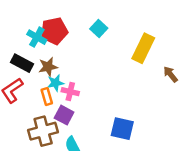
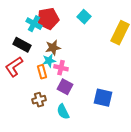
brown star: (48, 67) -> (53, 48), moved
purple square: (64, 115) -> (65, 87), moved
brown cross: (43, 131) -> (39, 100), size x0.6

